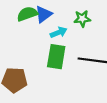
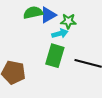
green star: (82, 19) -> (68, 21), moved

